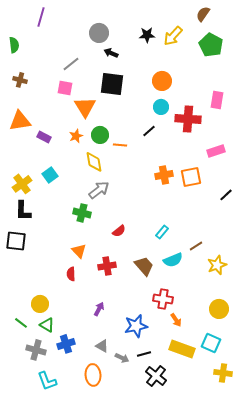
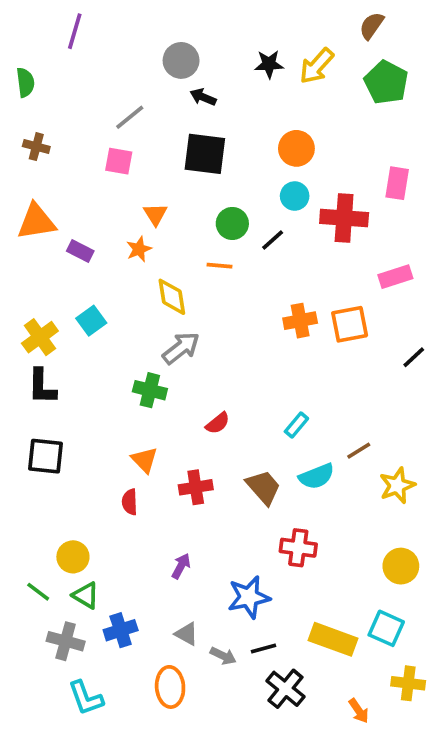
orange triangle: (85, 107) -> (155, 214), moved, size x0.6
green circle: (100, 135) -> (232, 223), moved
black square: (16, 241) -> (45, 456), moved
orange arrow: (176, 320) -> (359, 711), moved

